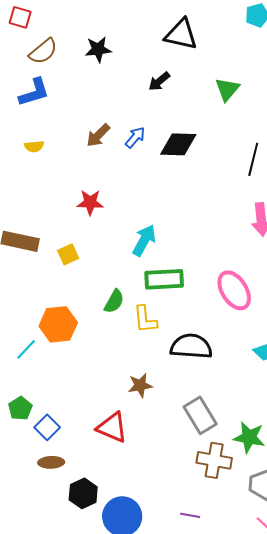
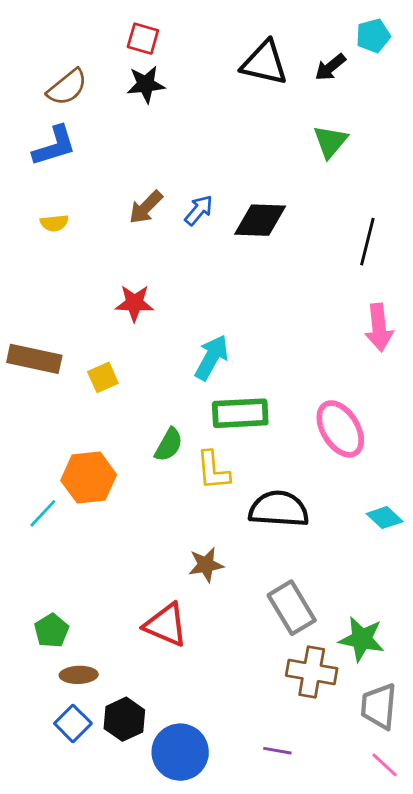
red square: (20, 17) -> (143, 39), moved
black arrow: (159, 81) -> (330, 67), moved
green pentagon: (20, 408) -> (51, 631), moved
blue square: (47, 427) -> (73, 723), moved

